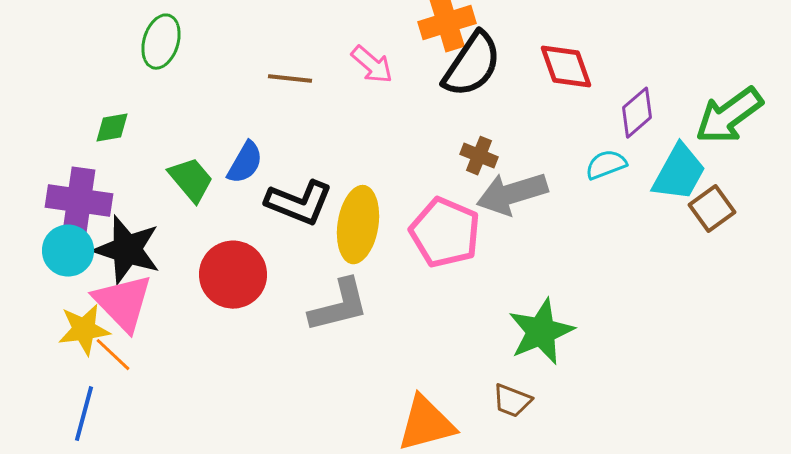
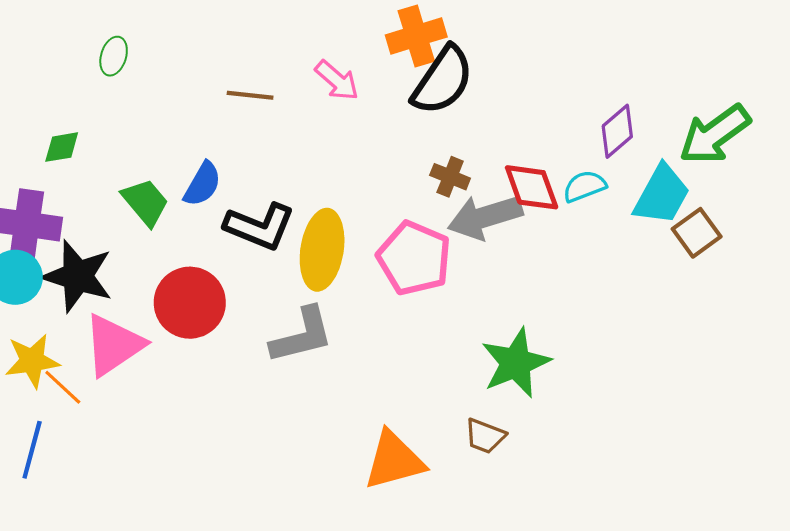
green ellipse: (161, 42) -> (114, 56), size x0.7
red diamond: (566, 67) -> (532, 187), moved
pink triangle: (123, 303) -> (114, 345), moved, turned 40

